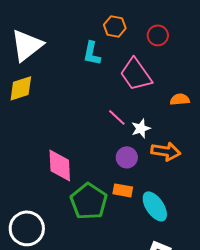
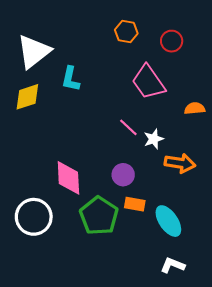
cyan L-shape: (92, 53) -> (71, 79), moved
purple circle: (127, 157) -> (123, 175), moved
white circle: (27, 228) -> (34, 217), moved

